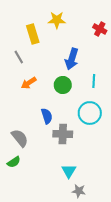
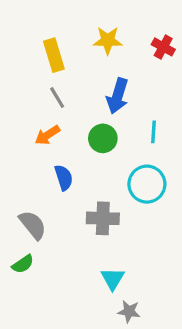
yellow star: (57, 20) -> (108, 40), moved
gray line: (19, 57) -> (57, 98), moved
blue semicircle: (47, 116) -> (64, 178), moved

